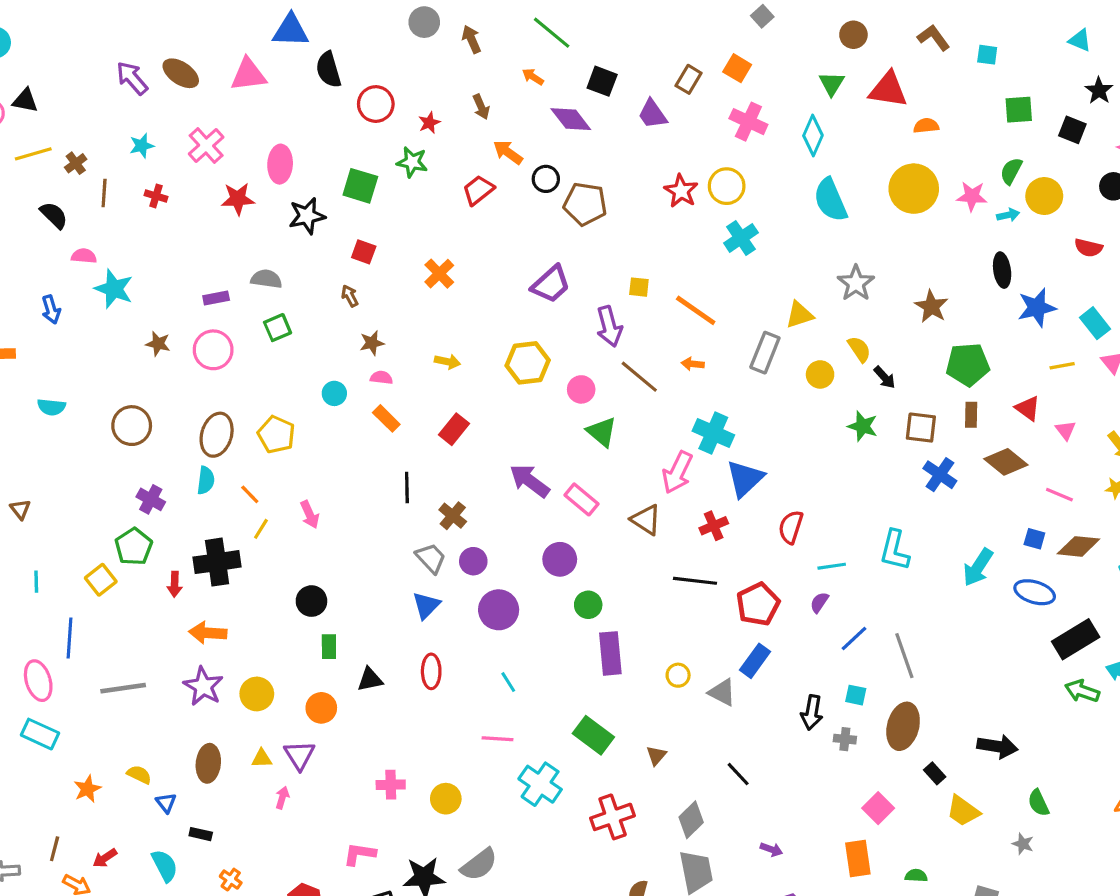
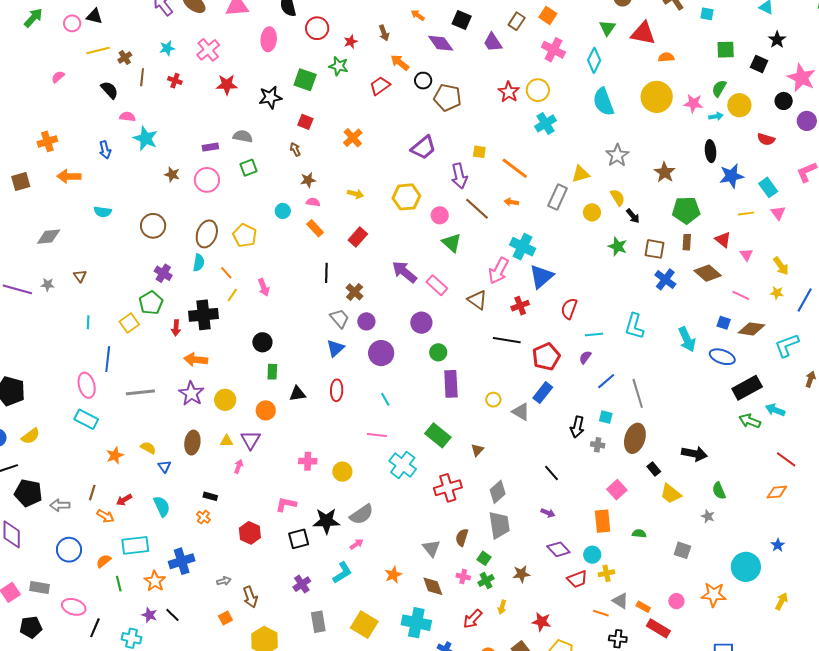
pink ellipse: (280, 164) -> (269, 39), moved
cyan arrow: (978, 567) -> (687, 339), turned -60
black line: (738, 774) -> (551, 473), moved
black rectangle: (201, 834) -> (210, 496), moved

